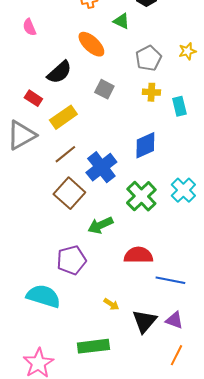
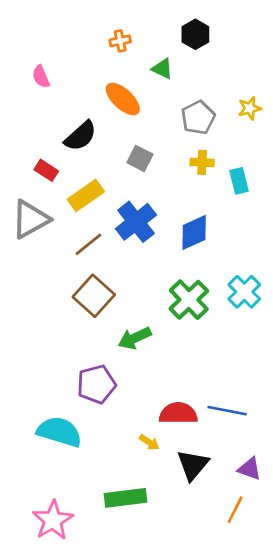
blue cross: (101, 167) -> (136, 222), moved
red semicircle: (138, 255) -> (178, 413), moved
purple triangle: (174, 320) -> (250, 469), moved

